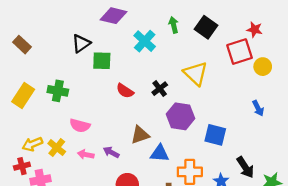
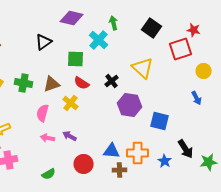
green arrow: (174, 25) -> (114, 23), moved
green square: (102, 61) -> (76, 59), moved
yellow circle: (263, 67) -> (204, 71), moved
pink semicircle: (80, 126) -> (43, 113), turned 90
brown triangle: (140, 135) -> (52, 84), moved
yellow cross: (57, 148) -> (71, 103), moved
blue triangle: (160, 153) -> (112, 151), moved

